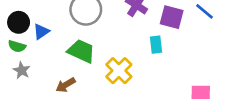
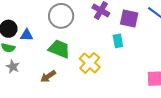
blue triangle: (41, 32) -> (27, 35), turned 40

